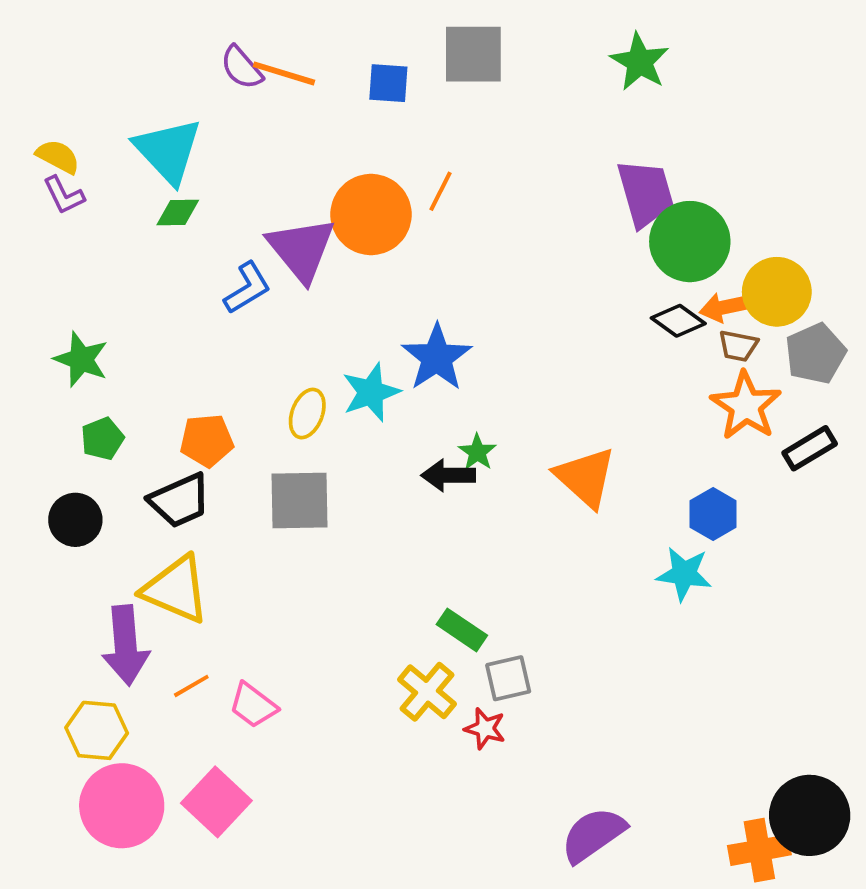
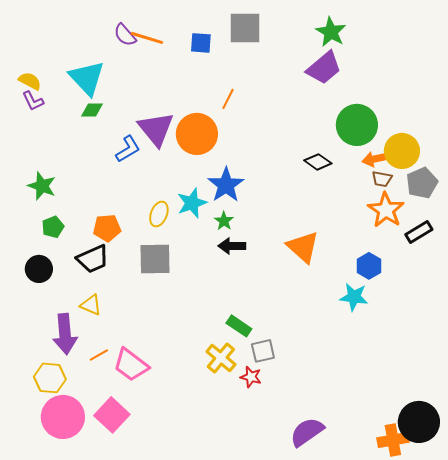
purple trapezoid: (645, 193) -> (324, 68), moved, turned 66
orange circle: (371, 214) -> (197, 134), moved
black diamond: (678, 321) -> (318, 162), moved
green star: (477, 452) -> (224, 221), moved
yellow triangle: (176, 589) -> (91, 305), size x0.6
pink trapezoid: (253, 705) -> (131, 365), size x1.4

